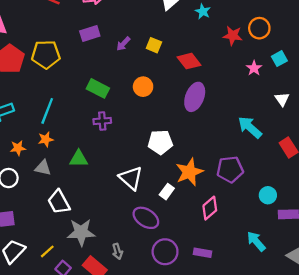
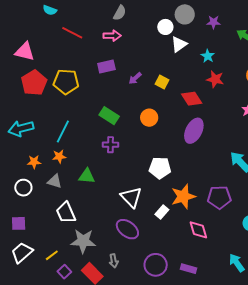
red star: (233, 36) -> (215, 79), moved
pink diamond: (210, 208) -> (198, 230), turned -70
purple ellipse: (146, 218) -> (127, 229), moved

